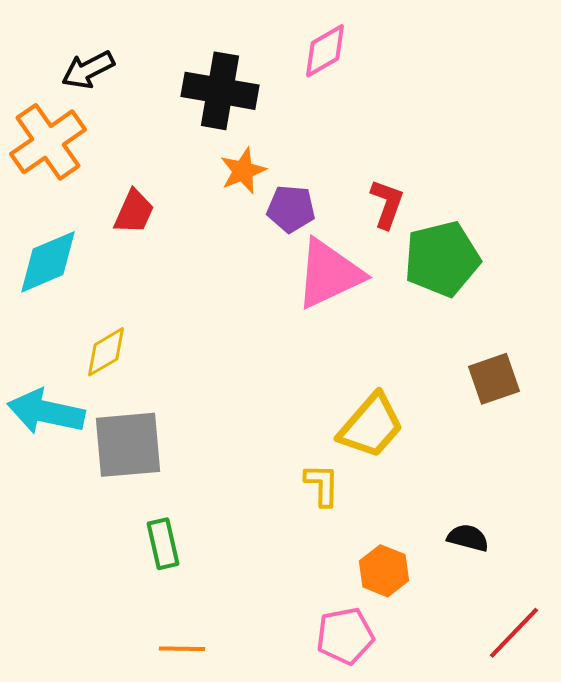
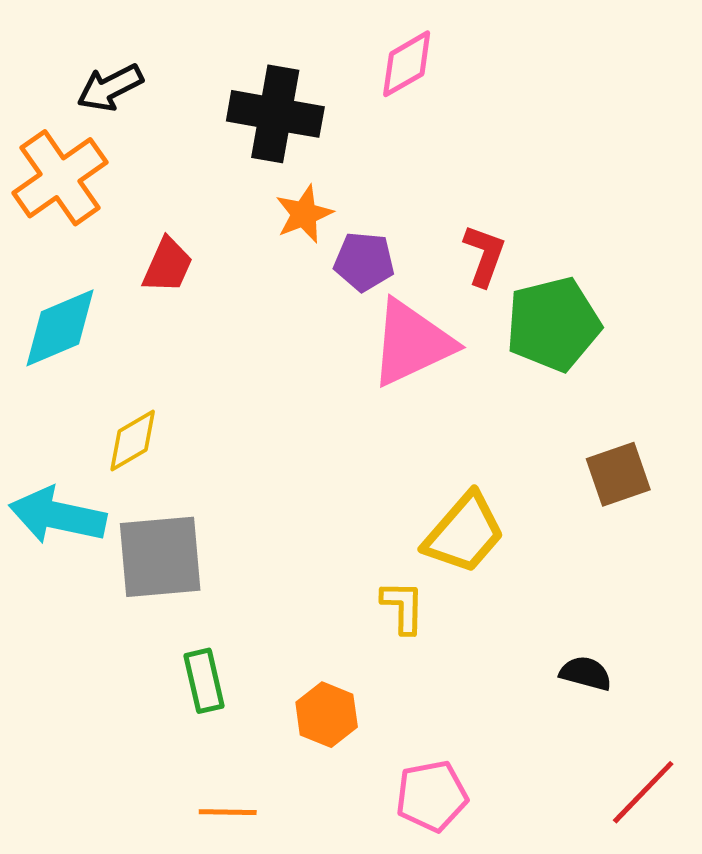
orange hexagon: (384, 571) -> (327, 715), moved

